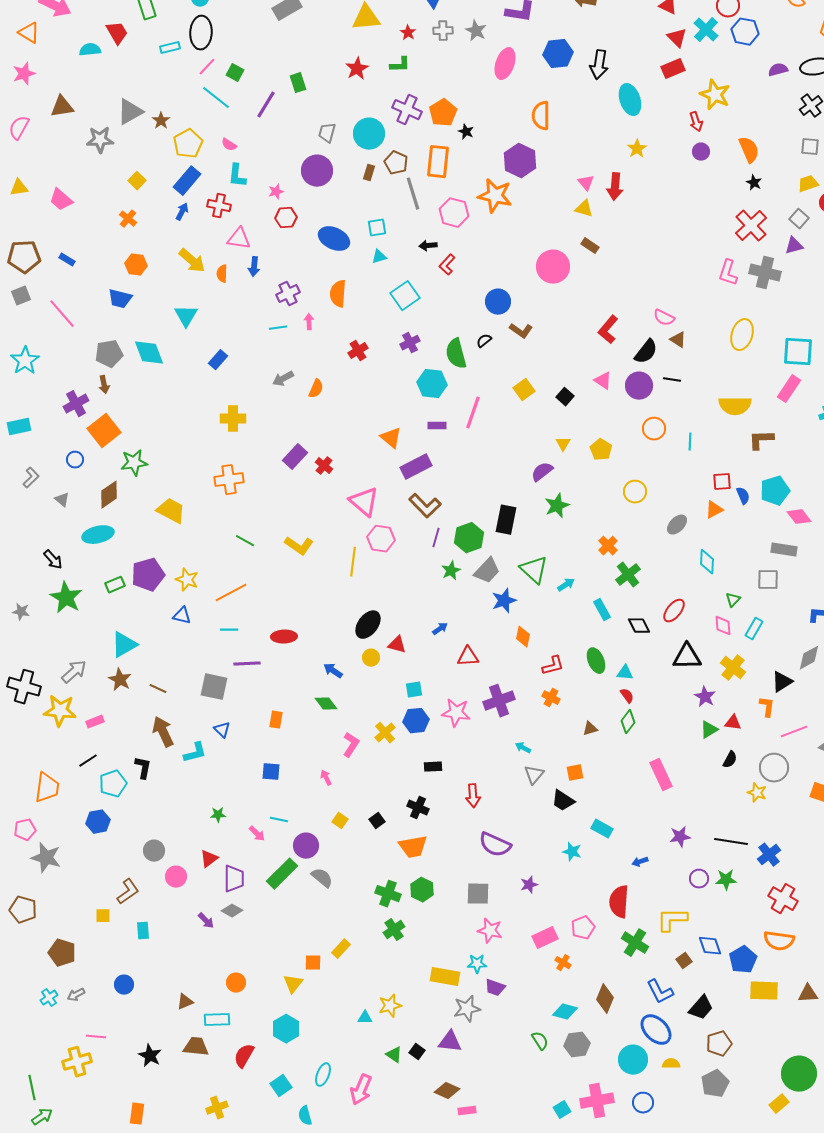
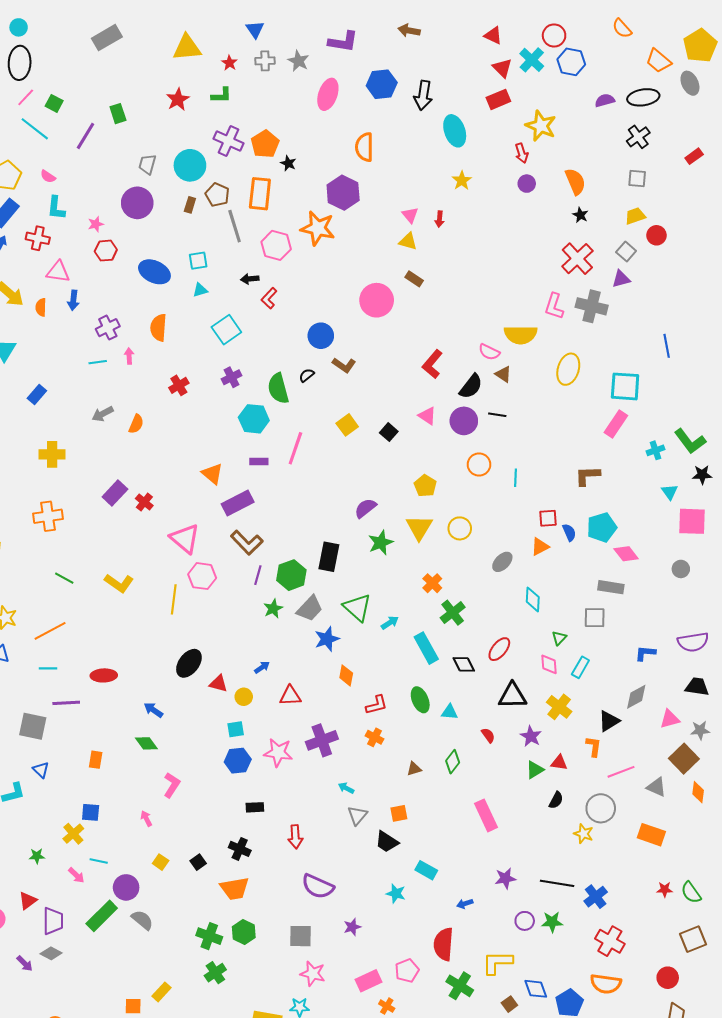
red arrow: (615, 187) -> (439, 219), size x0.6
yellow semicircle: (735, 406) -> (521, 335), moved
yellow triangle: (563, 444) -> (419, 527), moved, size x1.8
cyan rectangle: (602, 610) -> (426, 648), size x1.4
yellow circle: (371, 658) -> (244, 697), moved
red semicircle: (627, 696) -> (488, 735), moved
yellow cross: (385, 733) -> (73, 834), moved

